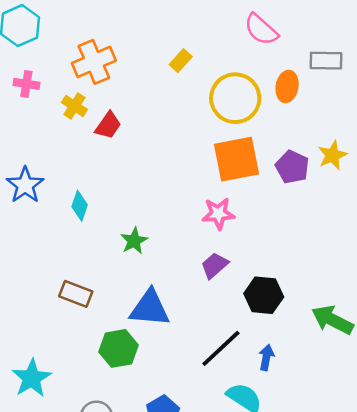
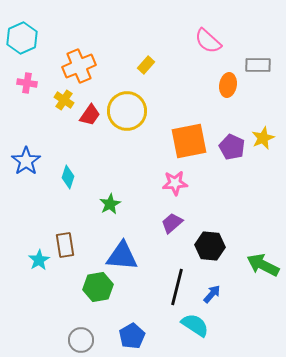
yellow circle: (235, 98) -> (127, 111), moved
brown rectangle: (76, 294) -> (65, 245), turned 60
black line: (221, 348) -> (177, 287), turned -33
blue arrow: (266, 357) -> (212, 294), turned 30
cyan star: (32, 378) -> (39, 260), moved, size x0.7

